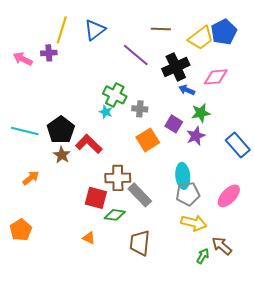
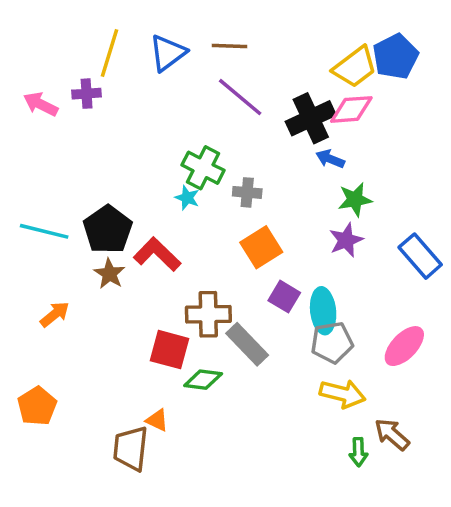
brown line: (161, 29) -> (230, 46), moved
pink diamond: (216, 77) -> (351, 109), moved
purple square: (174, 124) -> (284, 297), moved
brown trapezoid: (140, 243) -> (131, 448), moved
green arrow: (203, 256) -> (358, 452), turned 147

